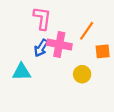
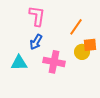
pink cross: (59, 45) -> (54, 62), moved
yellow circle: (82, 74) -> (82, 52), moved

